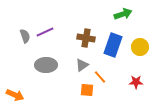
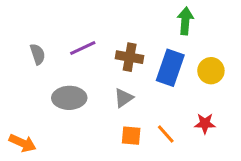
green arrow: (123, 14) -> (185, 21), turned -66
purple line: (45, 32) -> (83, 48), moved
orange line: (100, 77) -> (166, 134), moved

